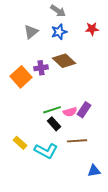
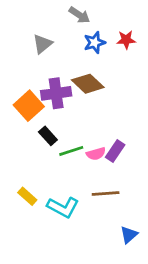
blue star: (59, 32) -> (95, 43), moved
purple cross: (41, 68) -> (56, 93), size x1.5
black rectangle: (54, 124) -> (48, 136), moved
blue triangle: (94, 171) -> (129, 235), turned -32

